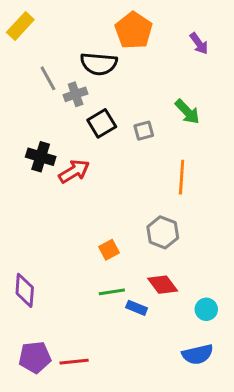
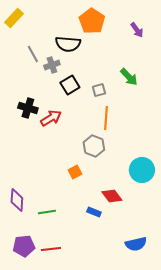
orange line: (182, 177) -> (106, 118), moved
gray hexagon: (163, 232) -> (94, 146), moved
green line: (112, 292) -> (47, 212), moved
cyan circle: (206, 309) -> (142, 170), moved, size x1.6

